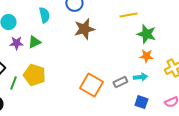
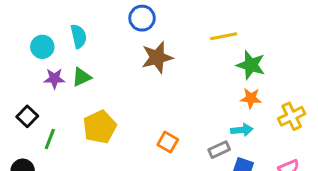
cyan semicircle: (44, 15) -> (79, 36), moved
yellow pentagon: (34, 75) -> (100, 127), moved, turned 30
gray rectangle: (120, 82) -> (219, 150), moved
orange square: (91, 85) -> (168, 142), size x0.6

